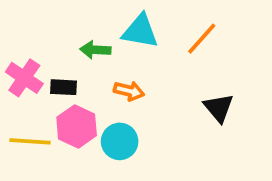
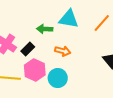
black rectangle: (64, 87) -> (28, 49), turned -48

